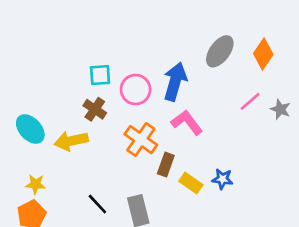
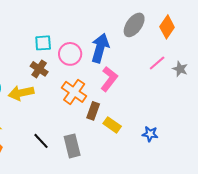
pink L-shape: (187, 122) -> (109, 79), turned 75
blue star: (222, 179) -> (150, 134), moved

